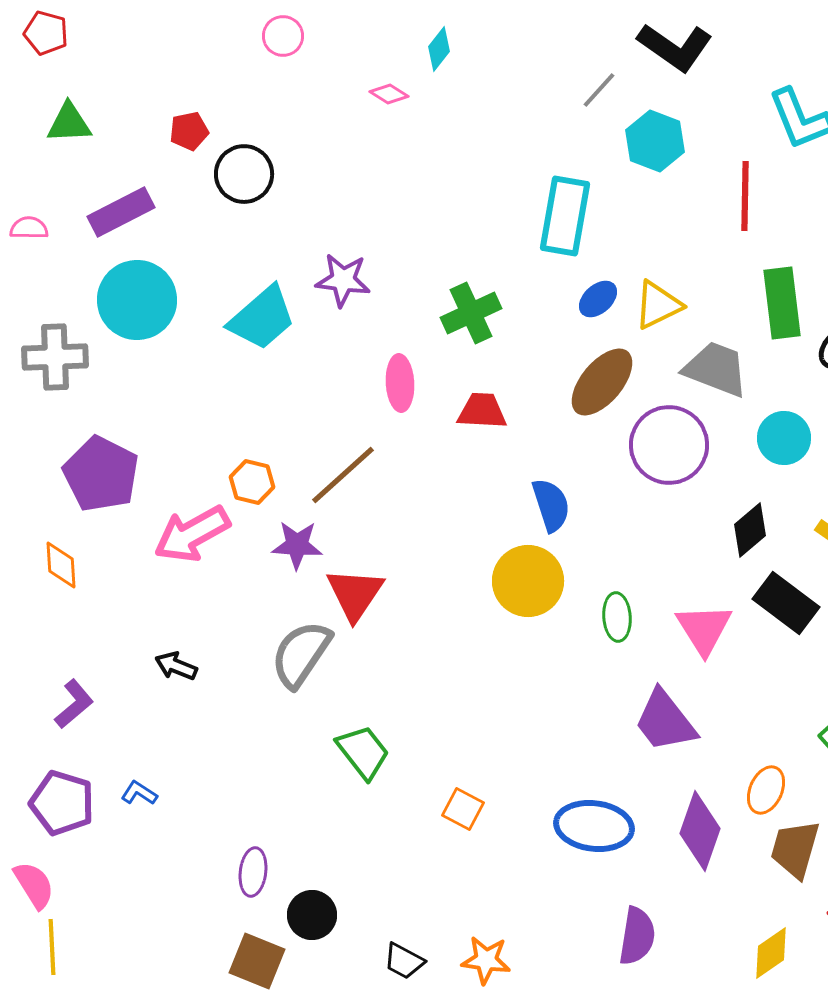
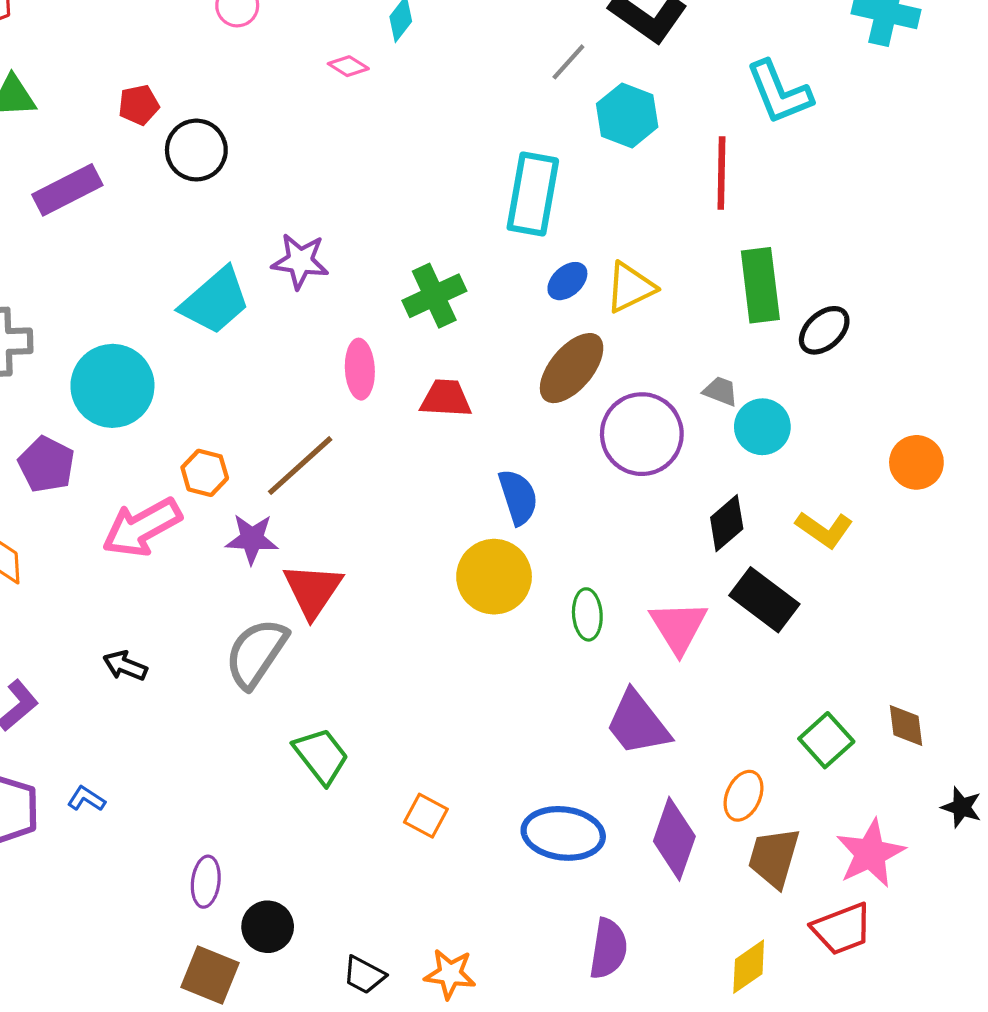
cyan circle: (137, 300) -> (112, 386), moved
gray trapezoid: (716, 369) -> (720, 391), moved, size x0.5
purple pentagon: (101, 474) -> (46, 464), size x0.7

